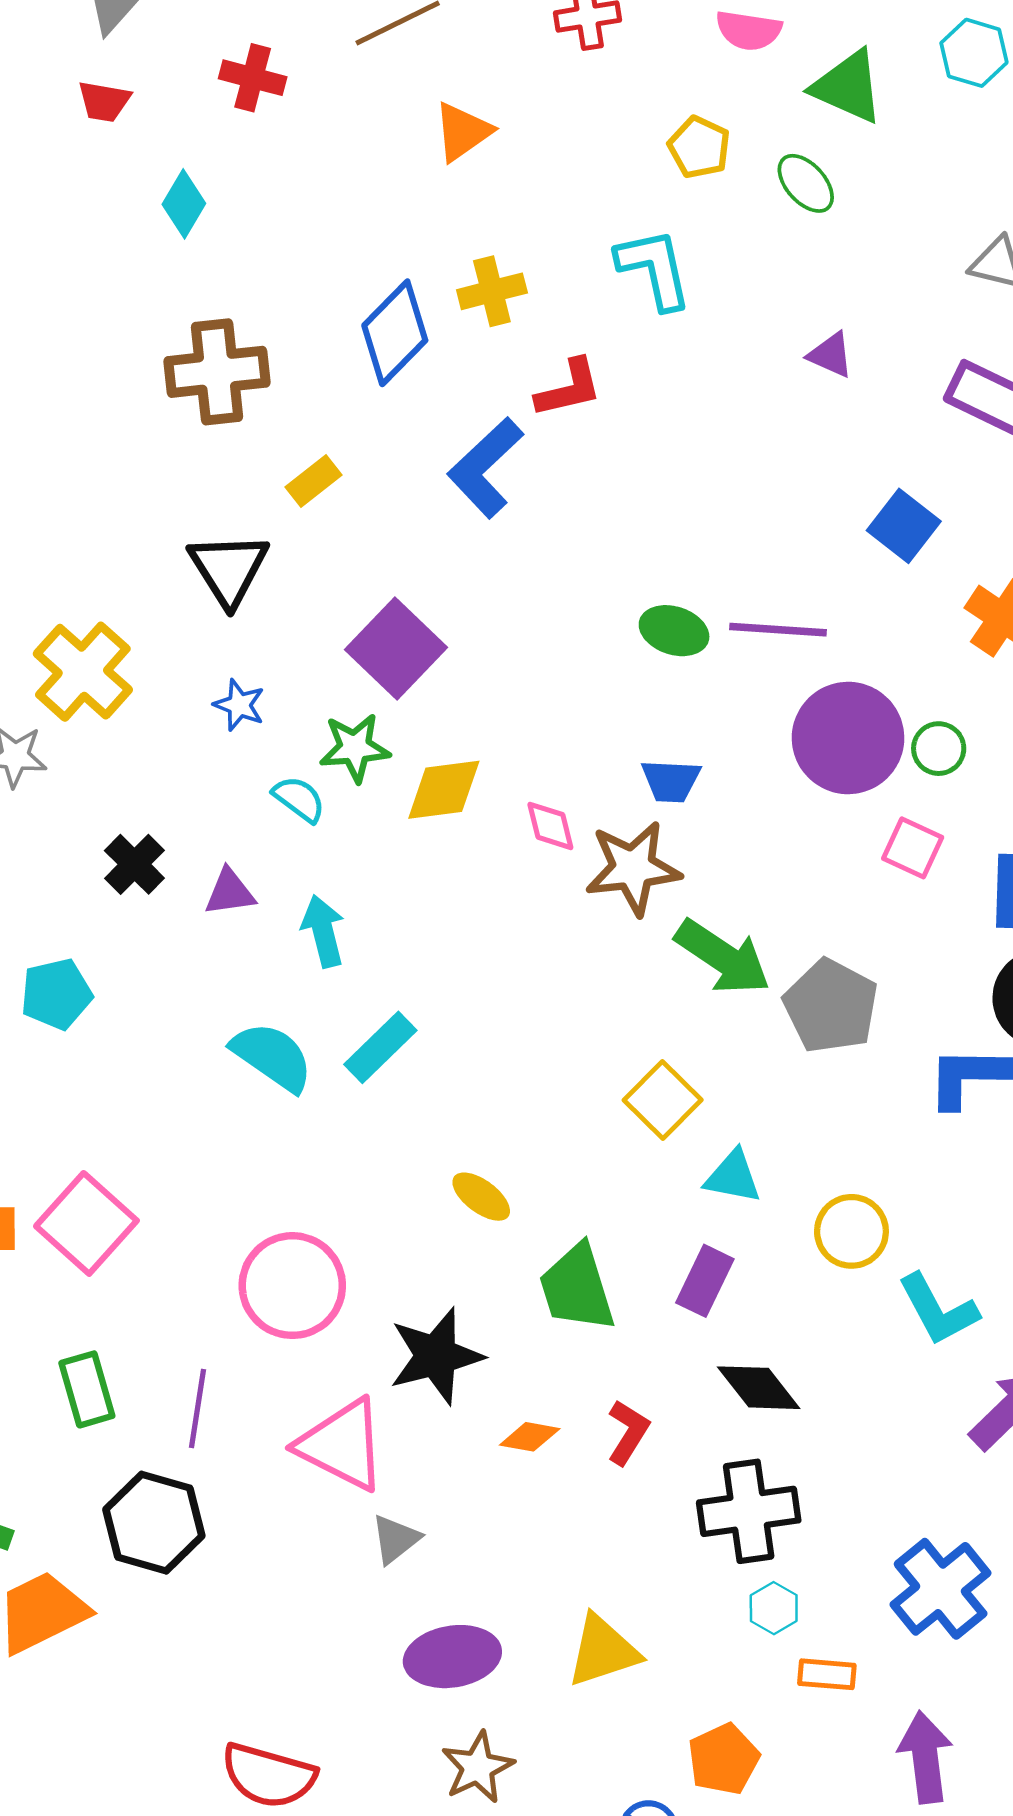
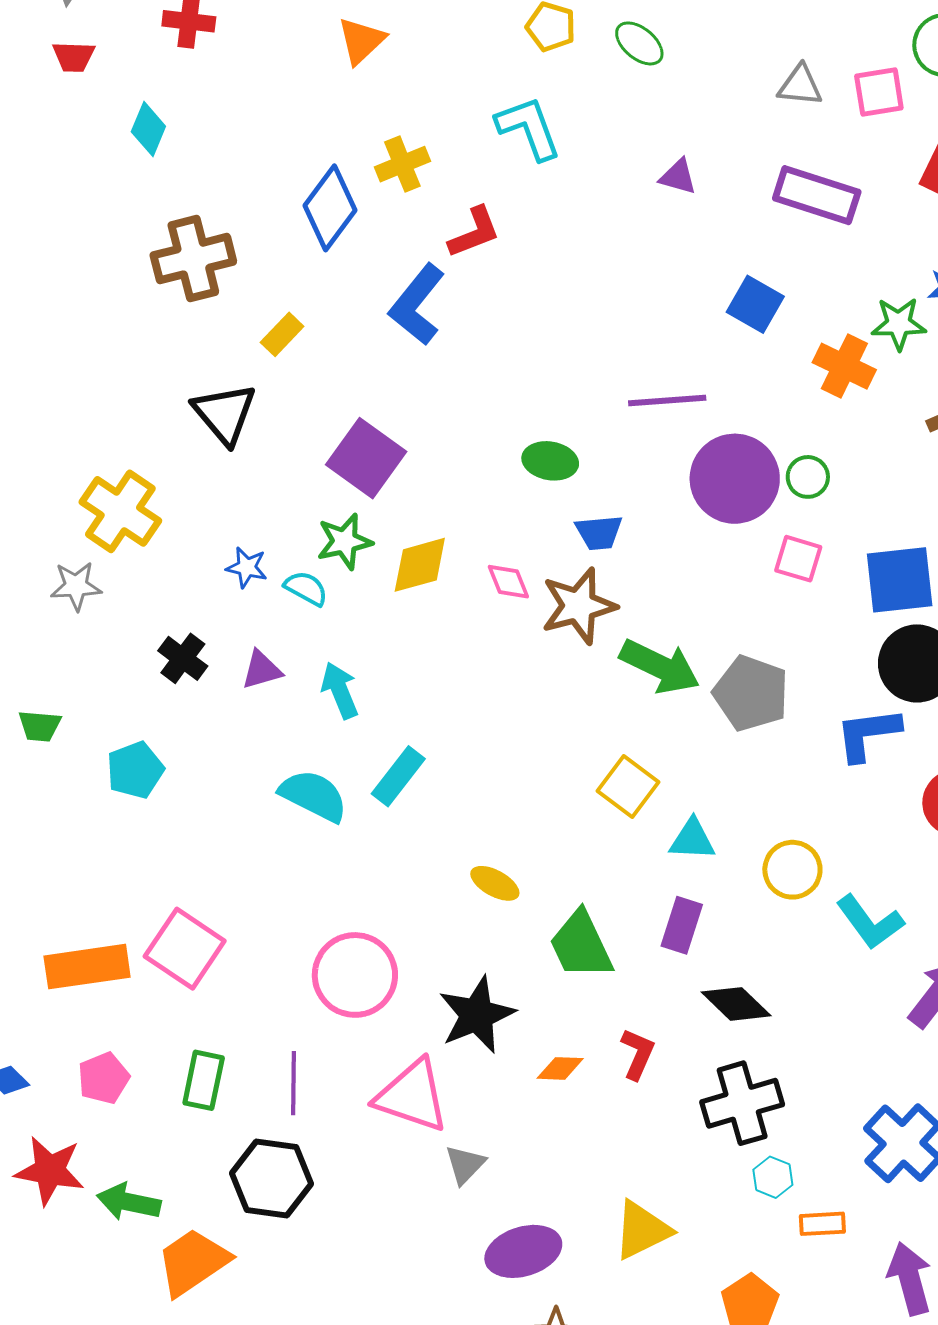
green ellipse: (674, 631) -> (550, 461), moved
blue star: (239, 705) -> (247, 567), moved
green rectangle: (87, 1389) -> (204, 1080), turned 36

